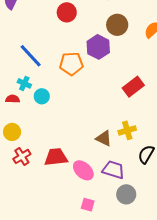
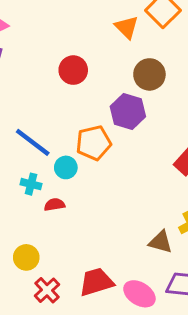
cyan circle: (42, 96) -> (66, 167), moved
red semicircle: (13, 99) -> (55, 205), moved

